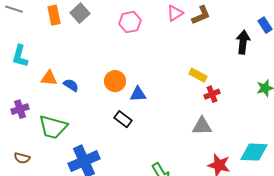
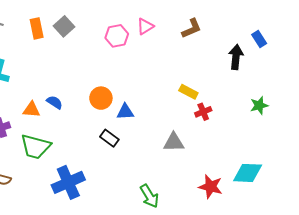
pink triangle: (175, 13) -> (145, 26), moved
orange triangle: (49, 78) -> (31, 110), moved
gray triangle: (202, 126) -> (174, 142), moved

